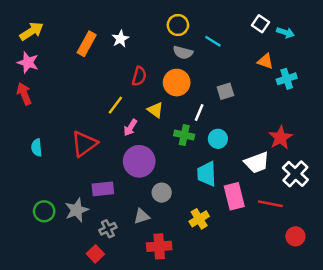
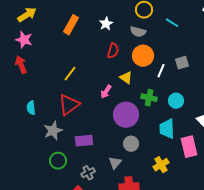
white star: (120, 39) -> (106, 24), moved
gray semicircle: (183, 53) -> (138, 32), moved
yellow line: (115, 105) -> (70, 74), moved
white line: (199, 113) -> (161, 71), moved
purple circle: (139, 161) -> (126, 115), moved
gray star: (77, 210) -> (53, 131), moved
green circle: (44, 211) -> (58, 161), moved
gray triangle: (142, 216) -> (115, 163), turned -32

